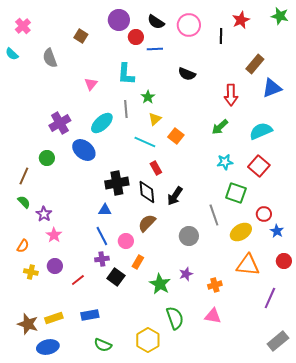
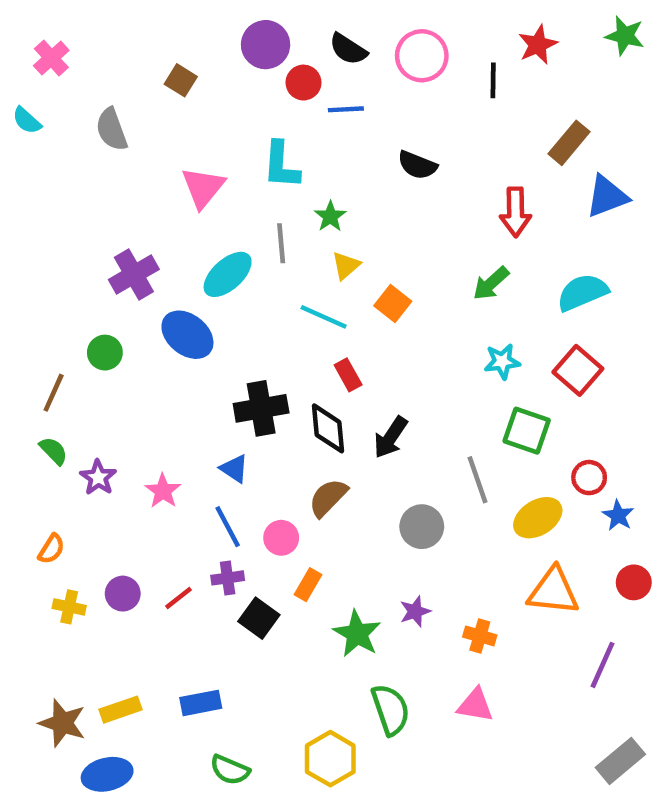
pink triangle: (91, 84) -> (203, 187), size x1.5
blue triangle: (105, 210) -> (234, 469), turned 32
pink star: (54, 235) -> (163, 491), moved
red line: (78, 280) -> (179, 598), moved
orange cross: (215, 285) -> (480, 636), turned 32

